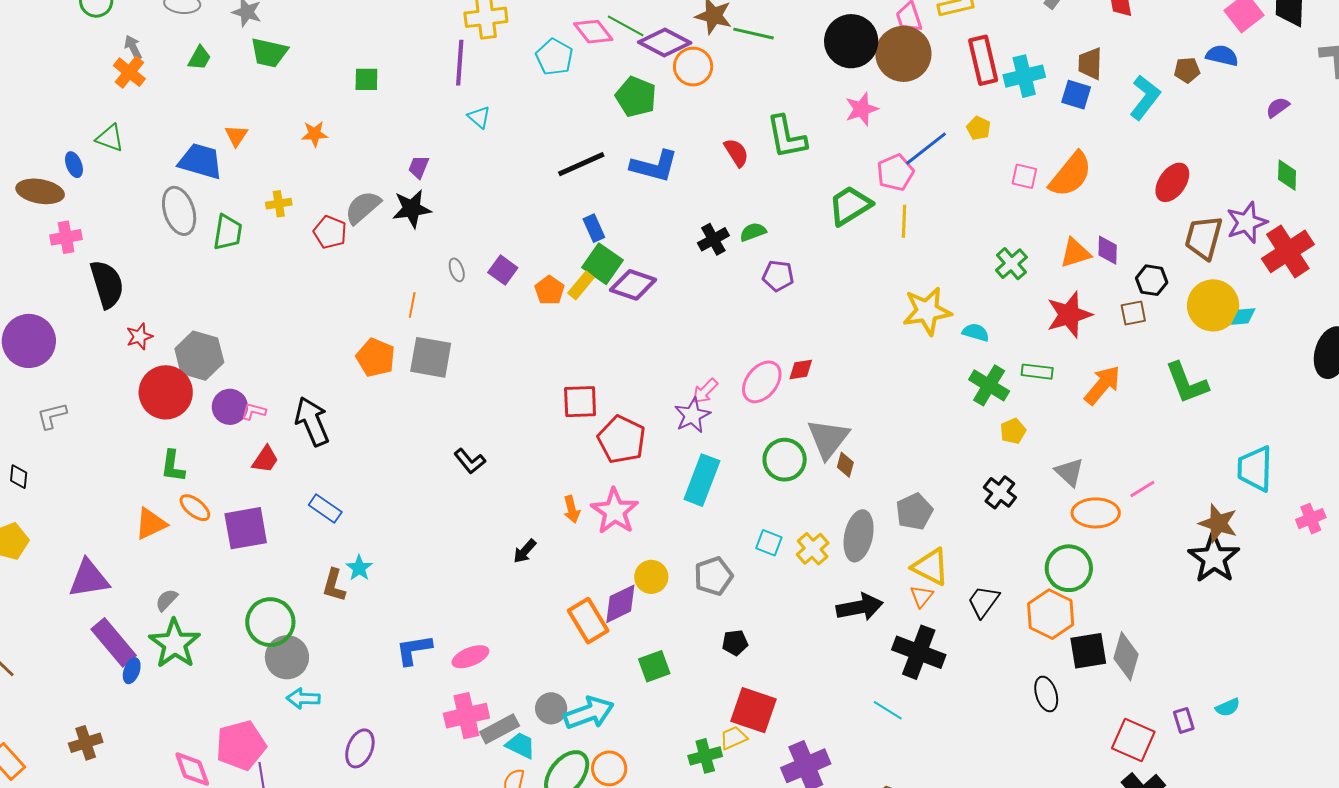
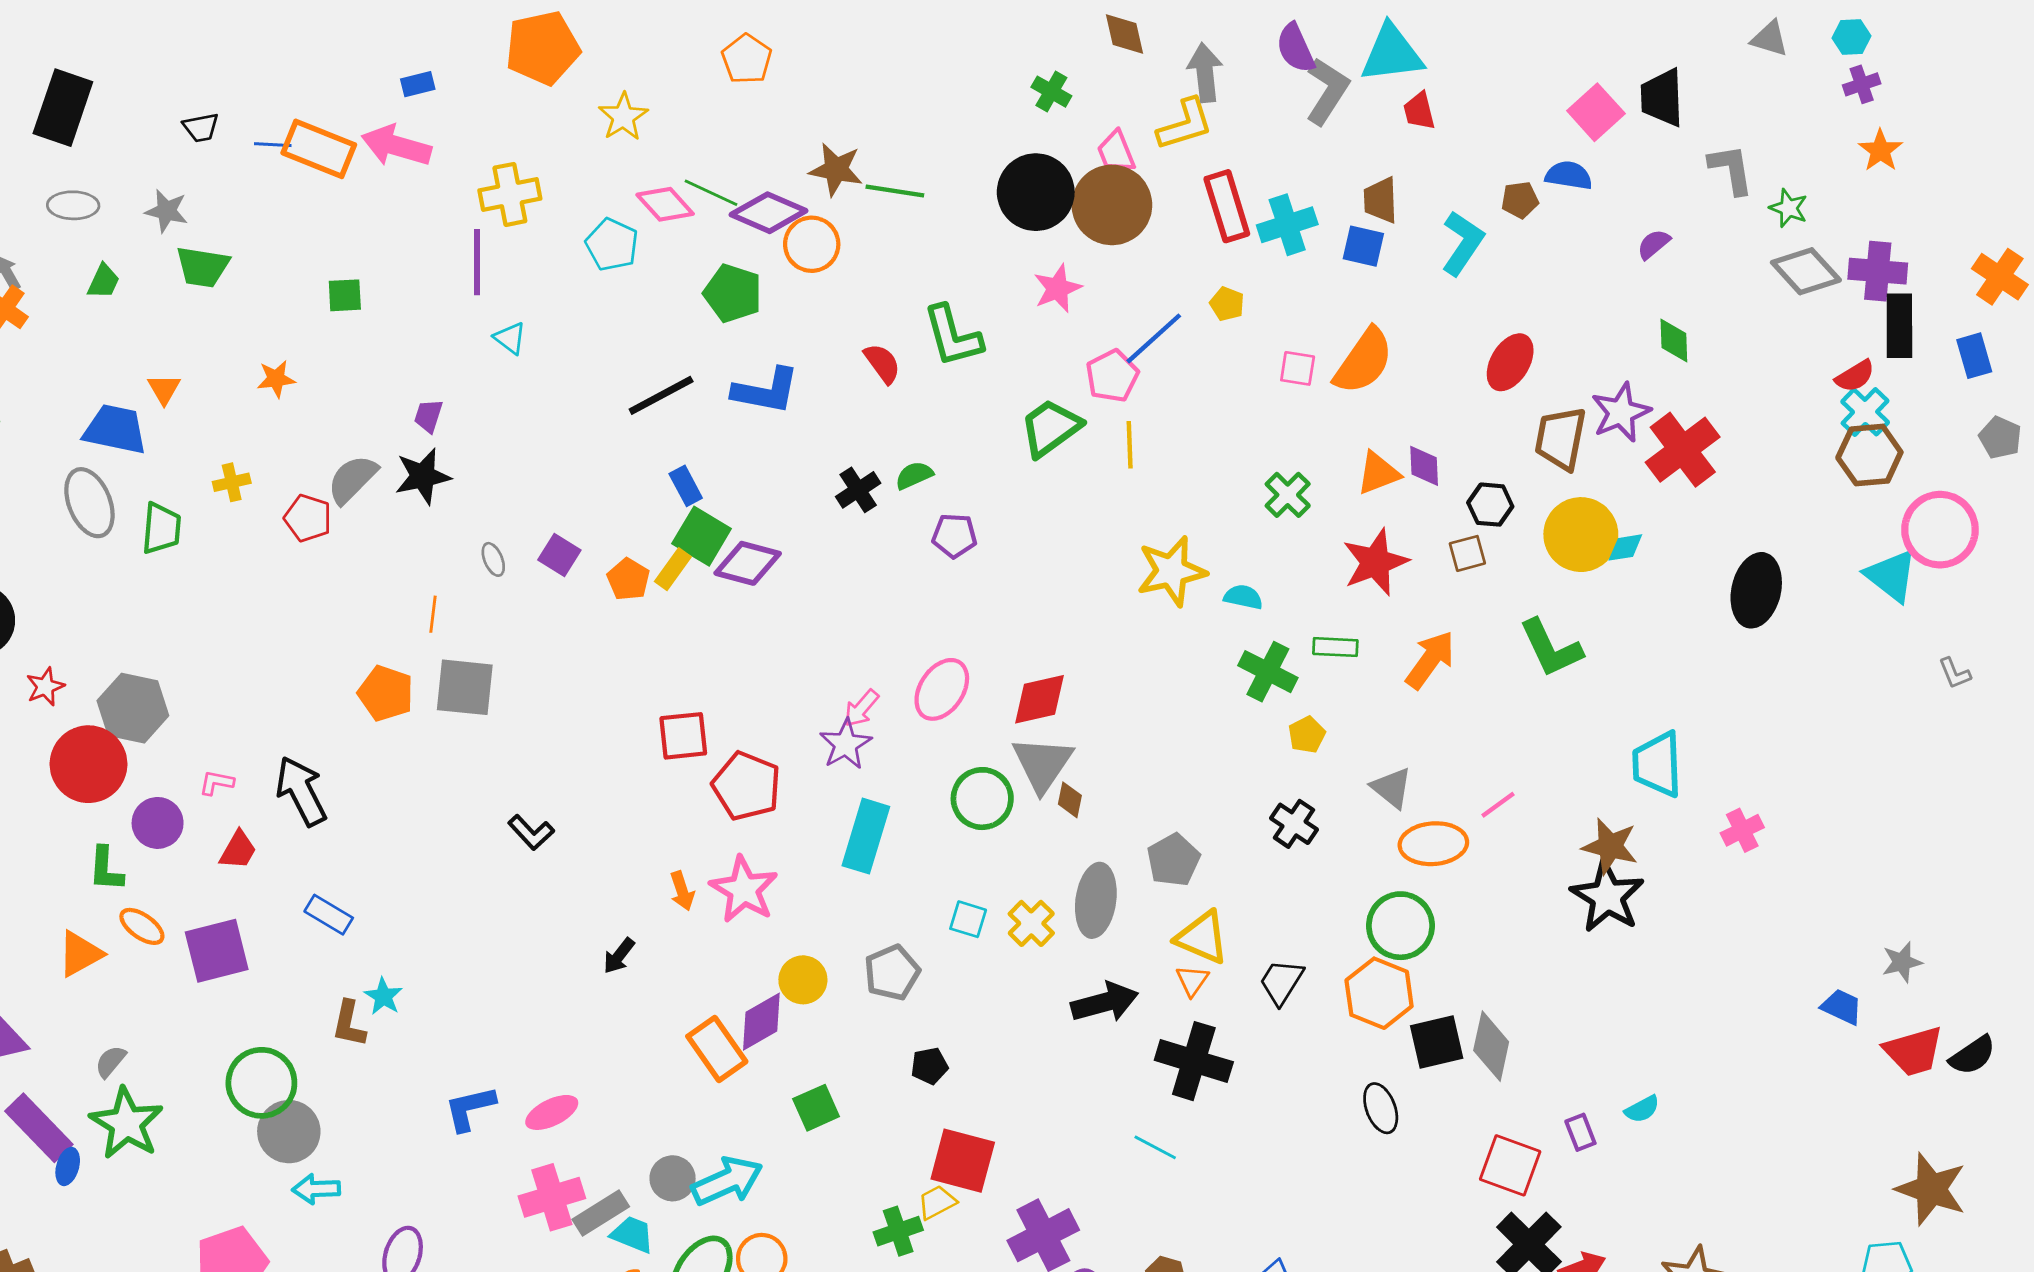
red diamond: (801, 370) -> (1039, 699), moved, size x1.6
purple circle: (230, 407) -> (158, 823), moved

